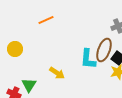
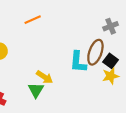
green triangle: (29, 85) -> (36, 90), moved

